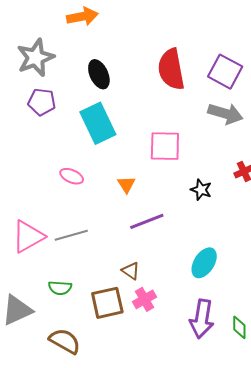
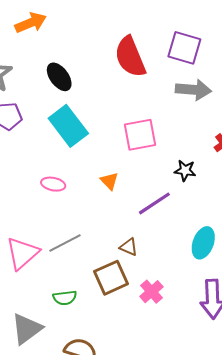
purple line: (147, 221) -> (154, 203), moved
brown triangle: (131, 271) -> (129, 247), moved
brown square: (107, 303) -> (111, 278), moved

